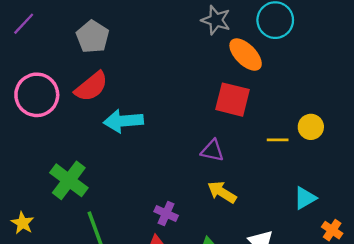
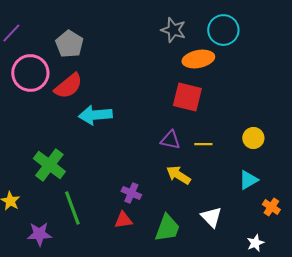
orange ellipse: (246, 55) -> (198, 59), turned -56
pink circle: (37, 95) -> (30, 73), moved
yellow circle: (311, 127) -> (253, 138), moved
yellow line: (278, 140) -> (203, 144), moved

